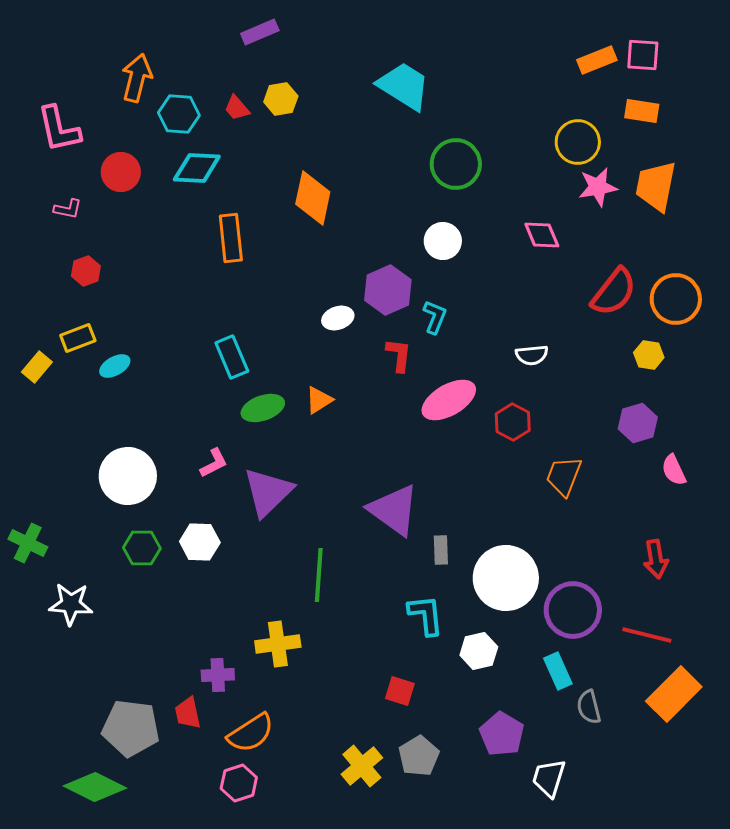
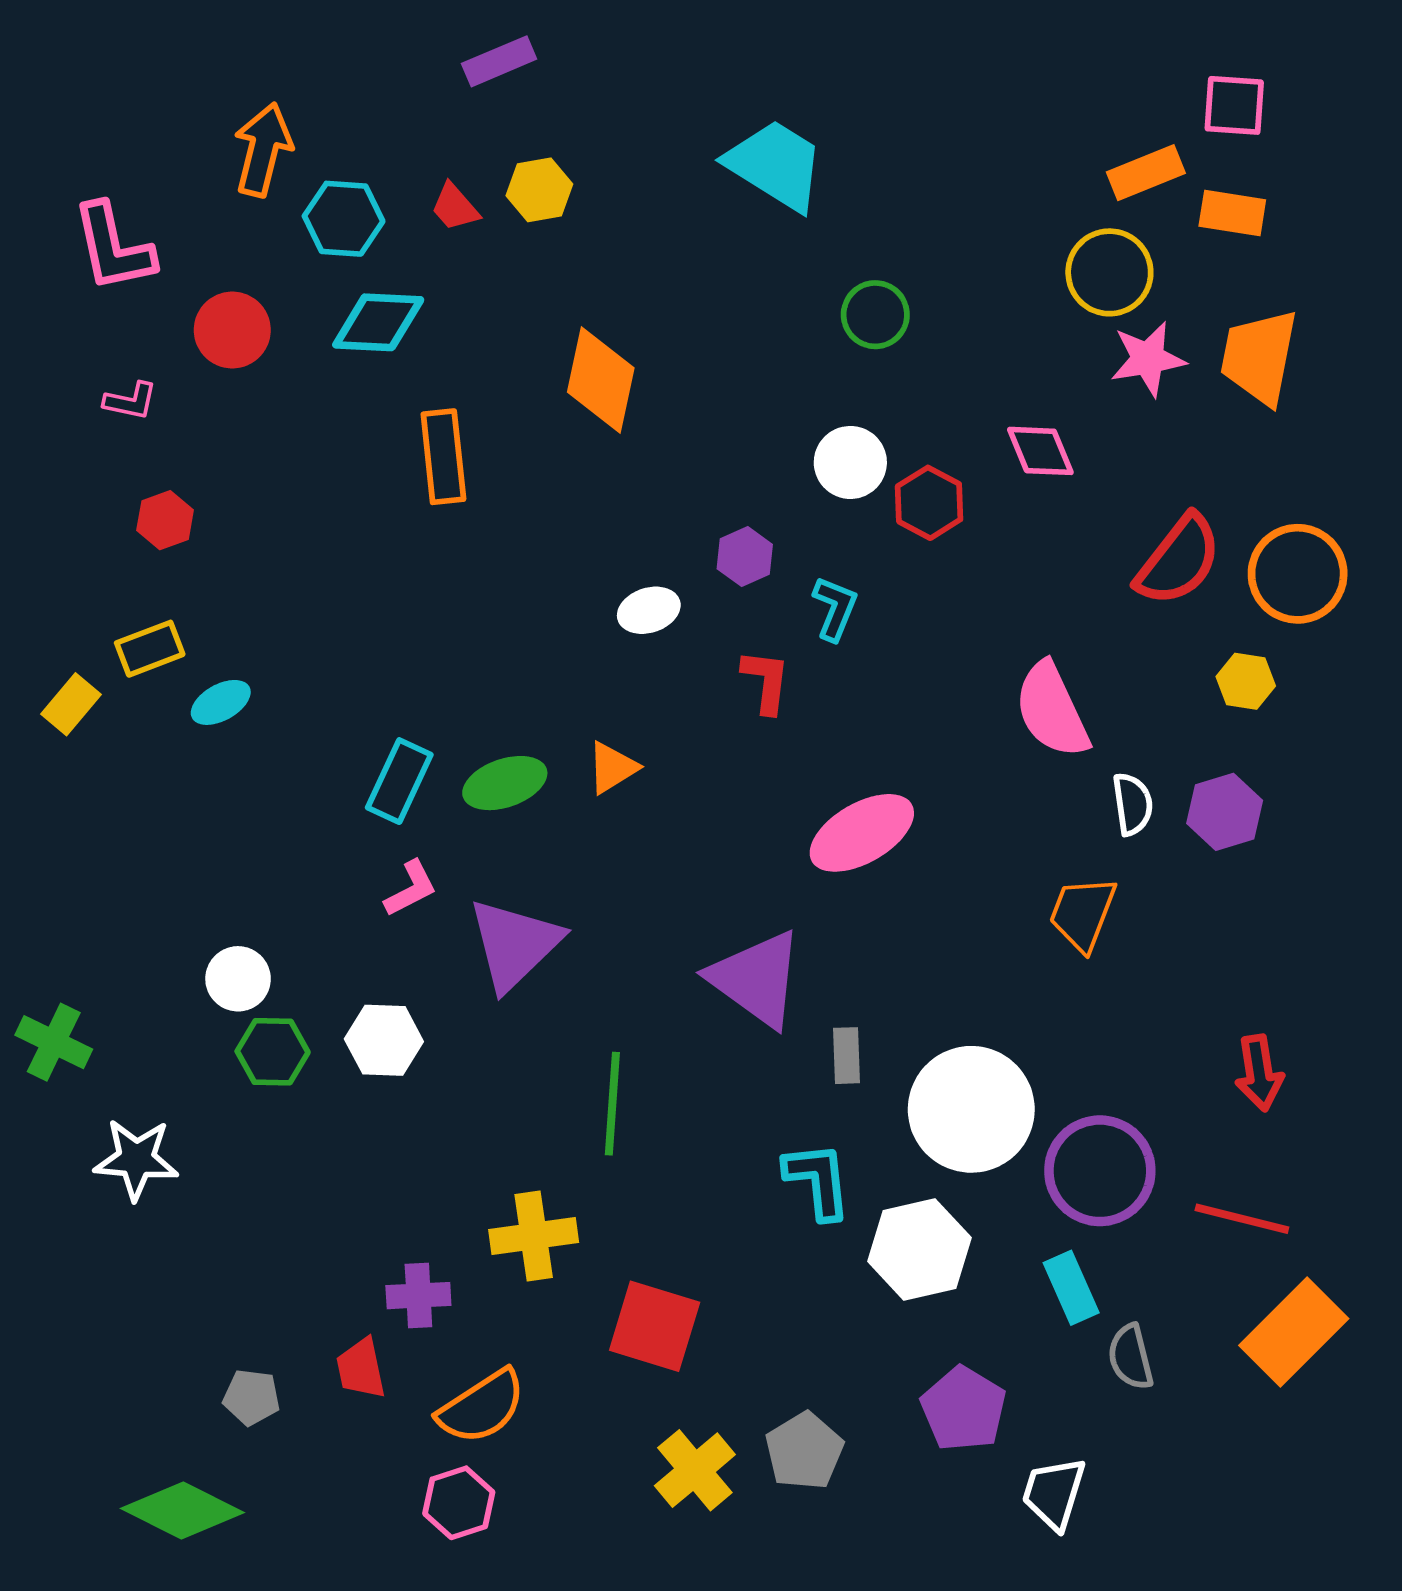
orange rectangle: (597, 60) -> (1146, 173), moved
green circle: (456, 164) -> (875, 315), size x0.7
purple hexagon: (388, 290) -> (745, 557), size x0.6
white semicircle: (532, 355) -> (1133, 804), moved, turned -92
cyan rectangle: (232, 357) -> (399, 781), moved, turned 48
pink ellipse: (449, 400) -> (862, 833), moved
red hexagon: (513, 422) -> (929, 503), moved
pink semicircle: (674, 470) -> (1052, 710), moved, size x1.6
white circle: (128, 476) -> (238, 979), moved, size x0.6
white hexagon: (479, 651) -> (919, 1249), size x1.4
red square: (400, 691) -> (655, 1326), moved, size x1.6
gray pentagon: (131, 728) -> (251, 1397), size x0.5

